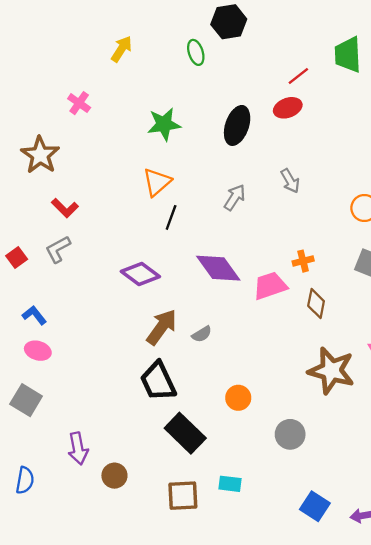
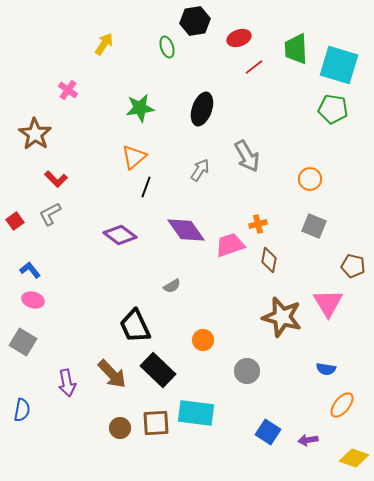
red ellipse: (288, 108) -> (239, 38), moved
gray arrow: (290, 181) -> (247, 156), size x1.5
brown arrow: (162, 327) -> (112, 374), moved, turned 100
brown circle: (114, 476) -> (120, 428), moved
cyan rectangle: (230, 484) -> (196, 413), size x1.8

